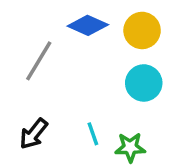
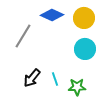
black arrow: (34, 134) -> (32, 78), moved

